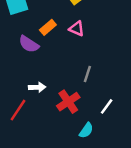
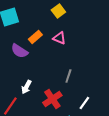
white arrow: (37, 87) -> (26, 87), turned 120

